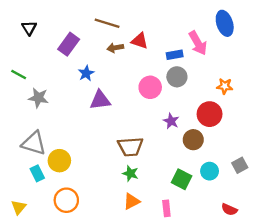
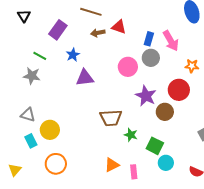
pink arrow: (198, 43) -> (171, 41), moved
blue rectangle: (175, 55) -> (149, 39), turned -64
green line: (19, 74) -> (40, 56), moved
purple star: (171, 121) -> (146, 96), size x1.5
gray triangle: (34, 143) -> (28, 115), size x0.7
cyan circle: (210, 171) -> (166, 163), moved
green star: (130, 173) -> (131, 135), moved
pink rectangle: (166, 208) -> (134, 172), moved

